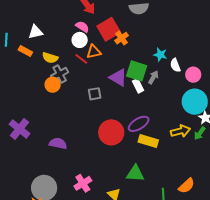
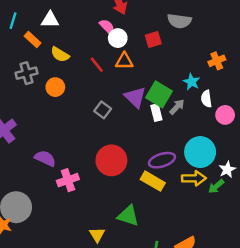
red square: (109, 29) -> (153, 39), moved, size x0.6
orange cross: (122, 38) -> (217, 61), moved
white circle: (80, 40) -> (118, 38), moved
orange triangle: (94, 52) -> (124, 61), moved
gray cross: (60, 74) -> (26, 73), moved
gray square: (95, 94) -> (103, 110), turned 32
cyan circle: (195, 102) -> (200, 152), moved
purple ellipse: (139, 124) -> (162, 160), moved
pink cross: (83, 183) -> (68, 180), moved

